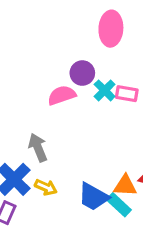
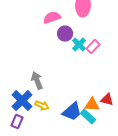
pink rectangle: (127, 94) -> (93, 47), turned -56
pink semicircle: (62, 95) -> (52, 18), moved
blue trapezoid: (93, 197) -> (72, 112), turned -70

